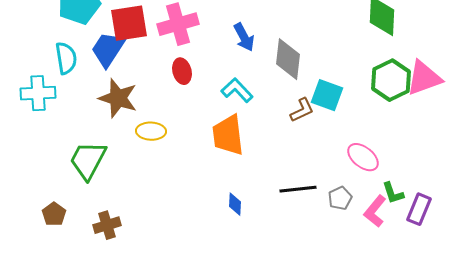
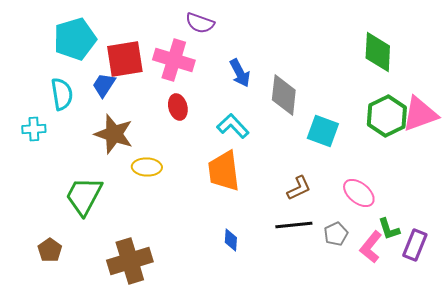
pink cross: (178, 24) -> (174, 60), turned 33
blue trapezoid: (108, 49) -> (104, 85), size x0.7
cyan cross: (38, 93) -> (34, 129), size x0.7
brown L-shape: (302, 110) -> (299, 188), moved
brown cross: (107, 225) -> (130, 261), moved, size x1.6

